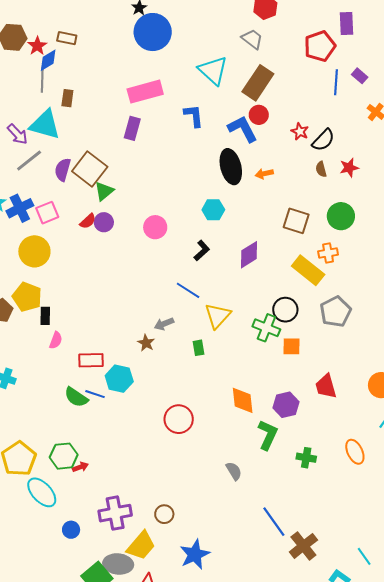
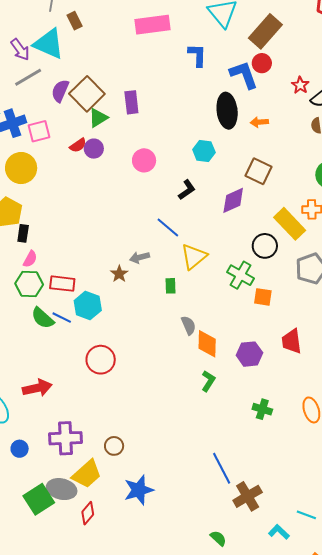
brown rectangle: (67, 98) -> (75, 21), turned -42
purple rectangle: (132, 128) -> (131, 102), moved, turned -30
brown square: (296, 221) -> (259, 171), moved
black circle: (285, 310) -> (265, 246), moved
red circle: (179, 419) -> (101, 360), moved
green L-shape: (268, 435) -> (208, 381), moved, size x0.7
green hexagon: (64, 456) -> (29, 284), moved
red arrow: (80, 467) -> (37, 388), size x1.8
gray semicircle: (234, 471) -> (188, 325), moved
cyan line: (364, 556) -> (306, 515), turned -42

